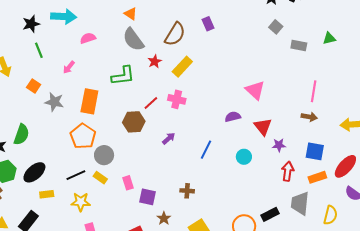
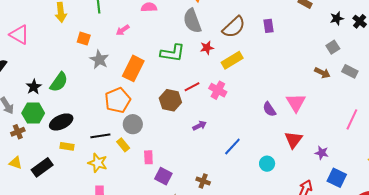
orange square: (34, 86) -> (84, 39), turned -32
purple semicircle: (233, 117) -> (269, 109), moved, turned -126
brown arrow: (309, 117) -> (322, 73), moved
purple star: (279, 145) -> (322, 153), moved

